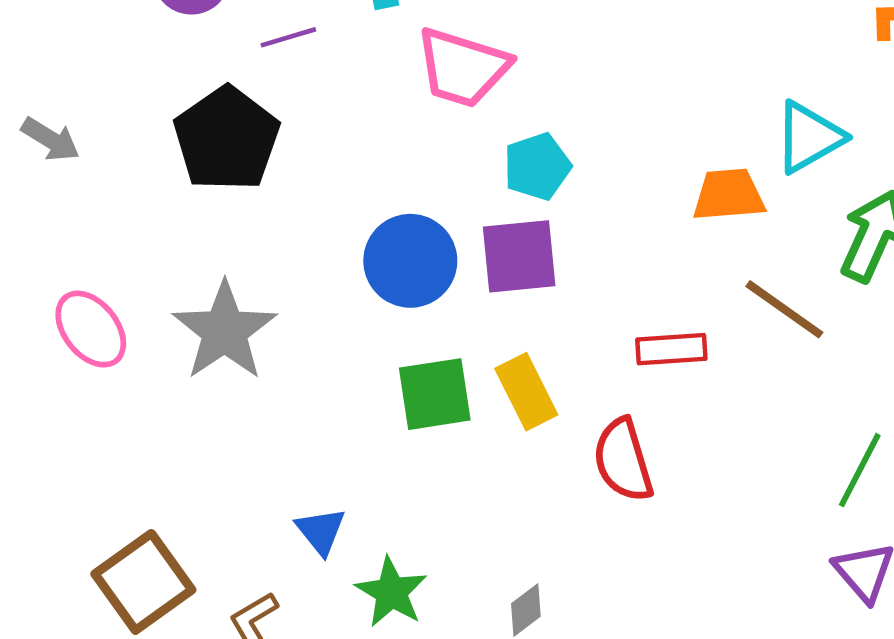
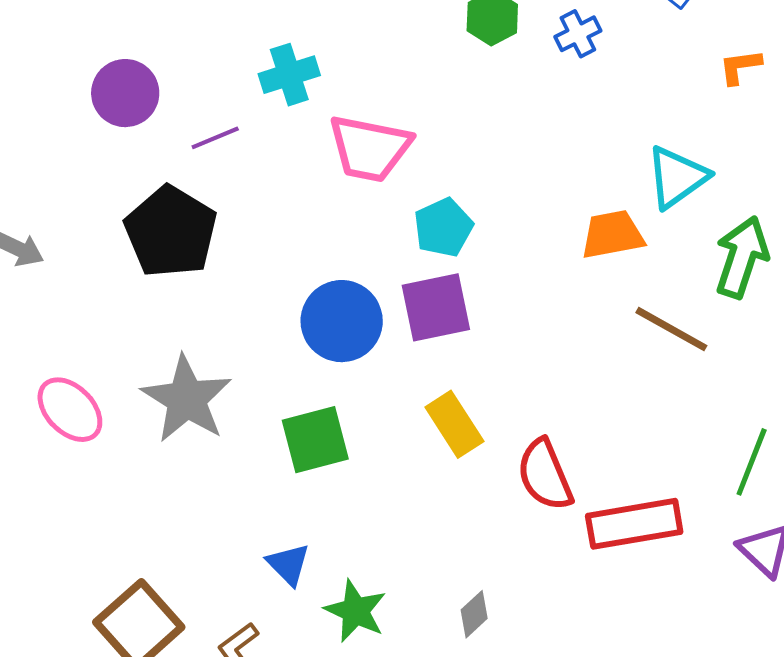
red rectangle: (671, 349) -> (634, 524), moved, size x1.5
green square: (435, 394) -> (315, 440), moved

